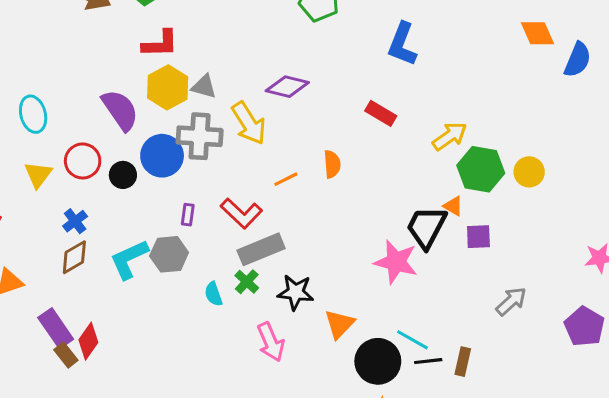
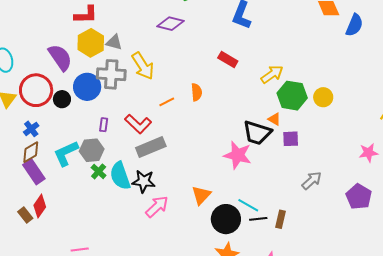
purple diamond: (287, 87) -> (171, 24), moved
red circle: (83, 161) -> (36, 90), size x1.4
black trapezoid: (426, 227) -> (257, 133), turned -100
green cross: (247, 282) -> (99, 171), moved
black star: (295, 292) -> (144, 181), moved
cyan semicircle: (213, 294) -> (120, 176), size x1.8
purple rectangle: (56, 328) -> (34, 172), moved
pink arrow: (271, 342) -> (157, 207), turned -110

